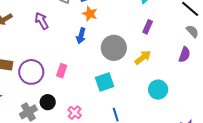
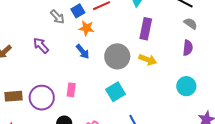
purple rectangle: (148, 27) -> (146, 29), size x1.5
blue arrow: (81, 36) -> (83, 52), turned -42
yellow arrow: (143, 57) -> (148, 60), turned 72
cyan circle: (158, 90) -> (186, 86), moved

